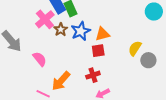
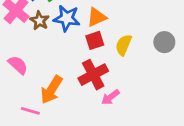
blue star: (81, 31) -> (67, 18), turned -30
yellow semicircle: (135, 48) -> (124, 45), moved
red cross: (93, 75) -> (93, 75), size x1.5

